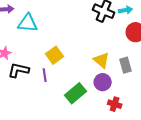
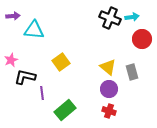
purple line: (45, 75) -> (42, 93), moved
green rectangle: (76, 93) -> (65, 110), moved
red cross: (115, 104) -> (109, 111), moved

